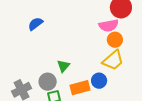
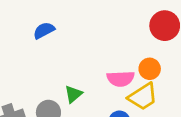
pink semicircle: (109, 25) -> (121, 79), moved

